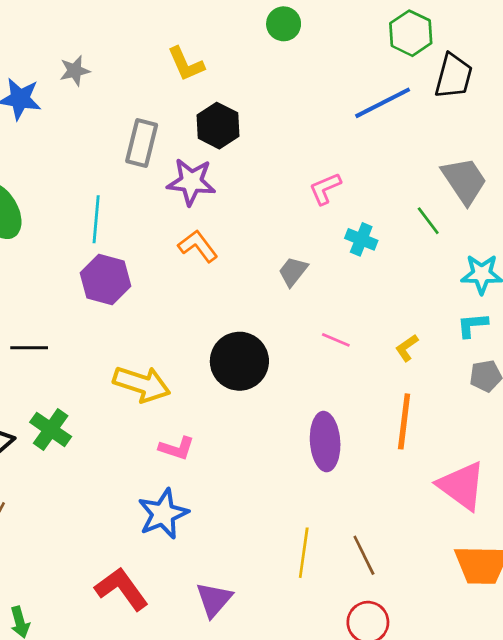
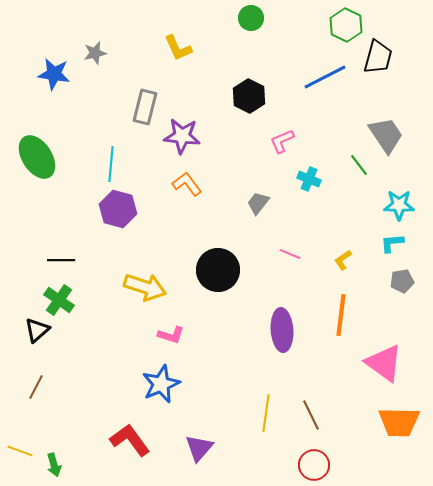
black hexagon: (218, 126) -> (249, 96), moved
green cross: (51, 429) -> (59, 300), moved

